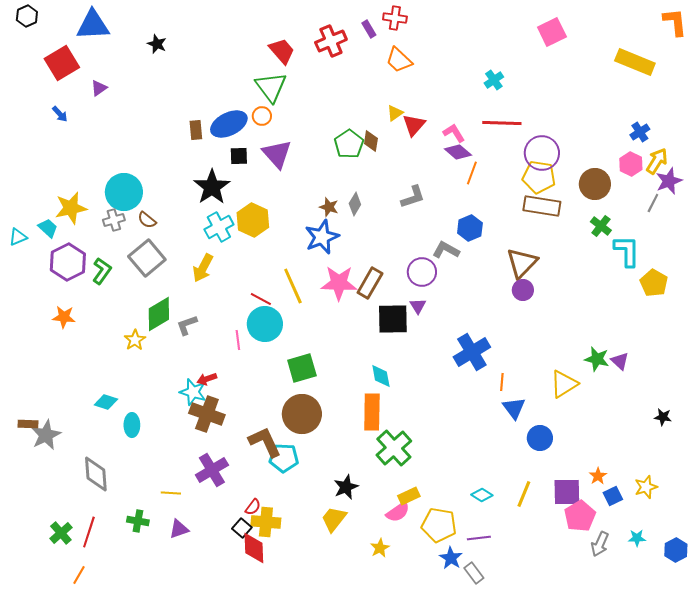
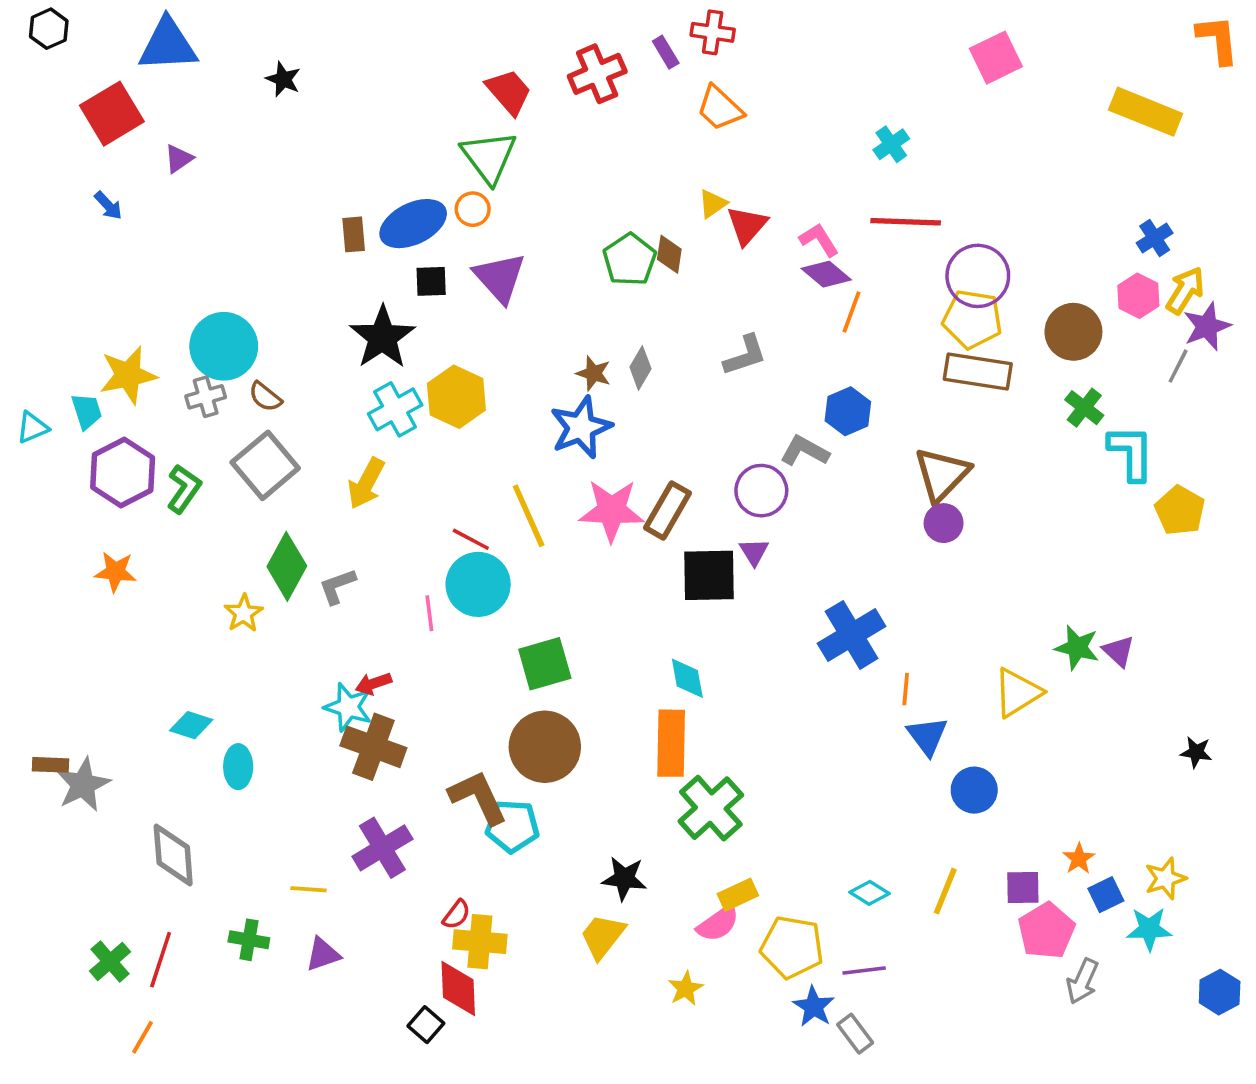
cyan trapezoid: (48, 228) -> (87, 411), turned 30
green diamond: (159, 314) -> (287, 566), turned -30
black star: (346, 487) -> (624, 878), turned 30
purple square: (567, 492) -> (1023, 887), size x0.7
black square: (242, 528) -> (426, 1025), moved
cyan star: (637, 538) -> (1149, 929), moved, size x1.4

